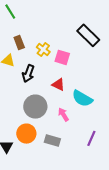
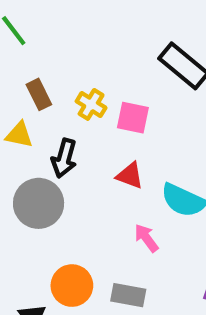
gray circle: (35, 107) -> (39, 203), moved

